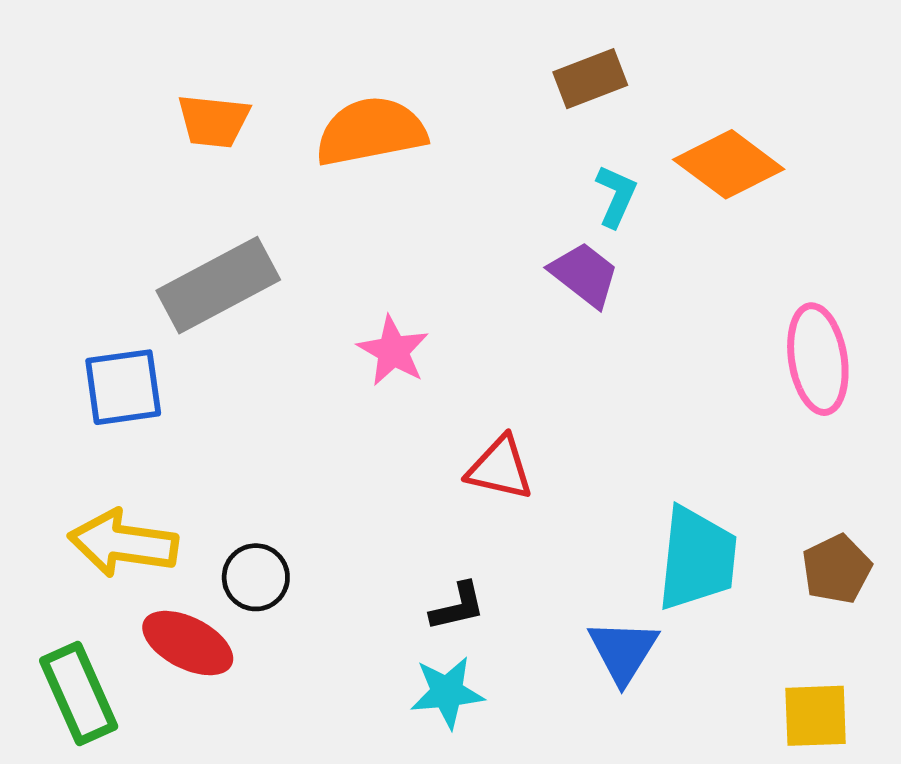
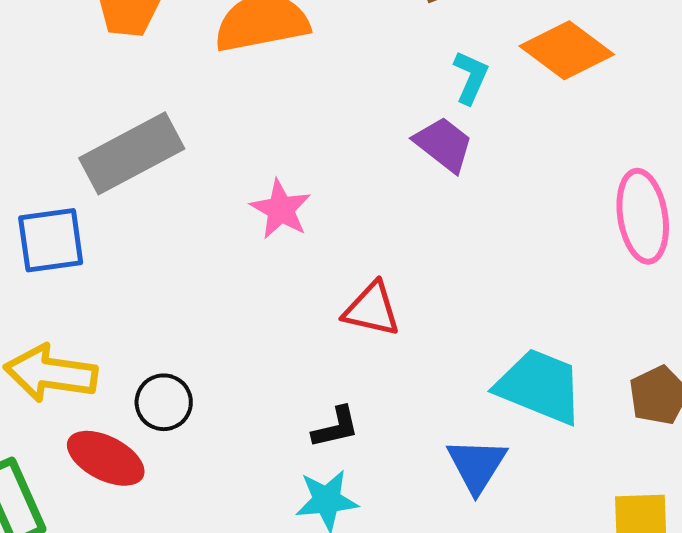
cyan trapezoid: (697, 559) -> (540, 386), turned -74

